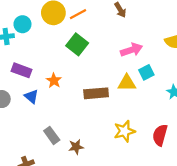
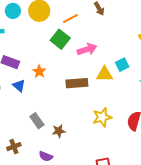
orange line: (78, 14) -> (70, 18), moved
cyan circle: (22, 24) -> (13, 11), moved
pink arrow: (132, 50) -> (87, 49), moved

